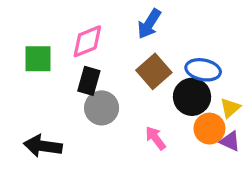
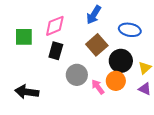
blue ellipse: (203, 70) -> (130, 30), moved
gray circle: (102, 108) -> (77, 75), moved
orange circle: (209, 129) -> (116, 81), moved

